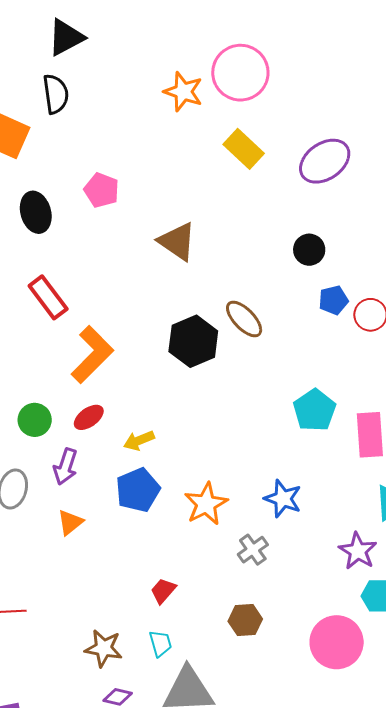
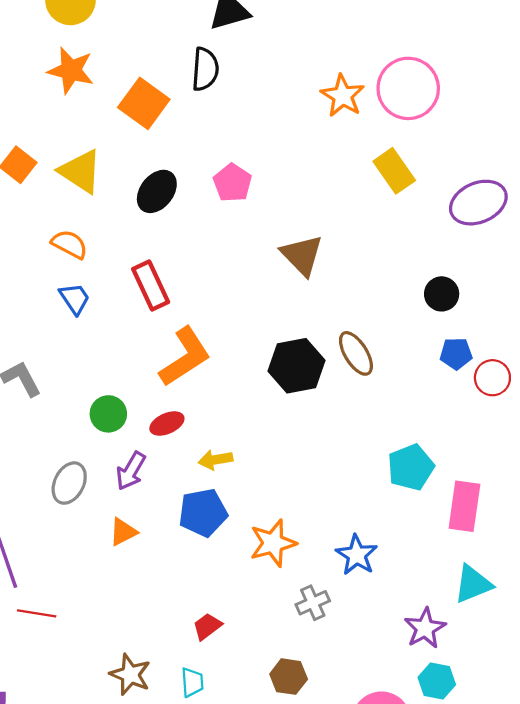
black ellipse: (36, 212) -> (157, 191), turned 42

